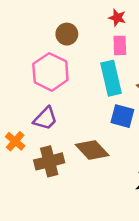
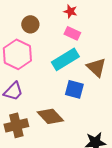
pink rectangle: (120, 45) -> (72, 33), turned -63
cyan rectangle: (111, 78) -> (65, 59), turned 72

